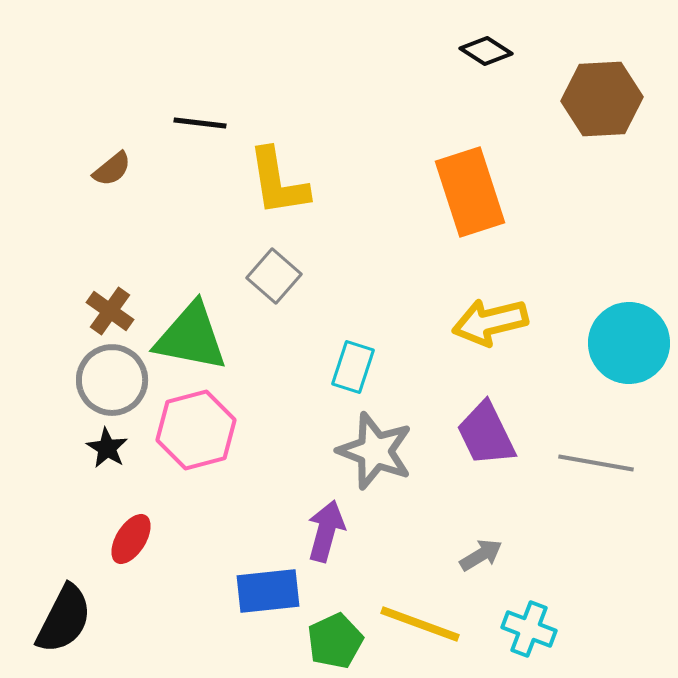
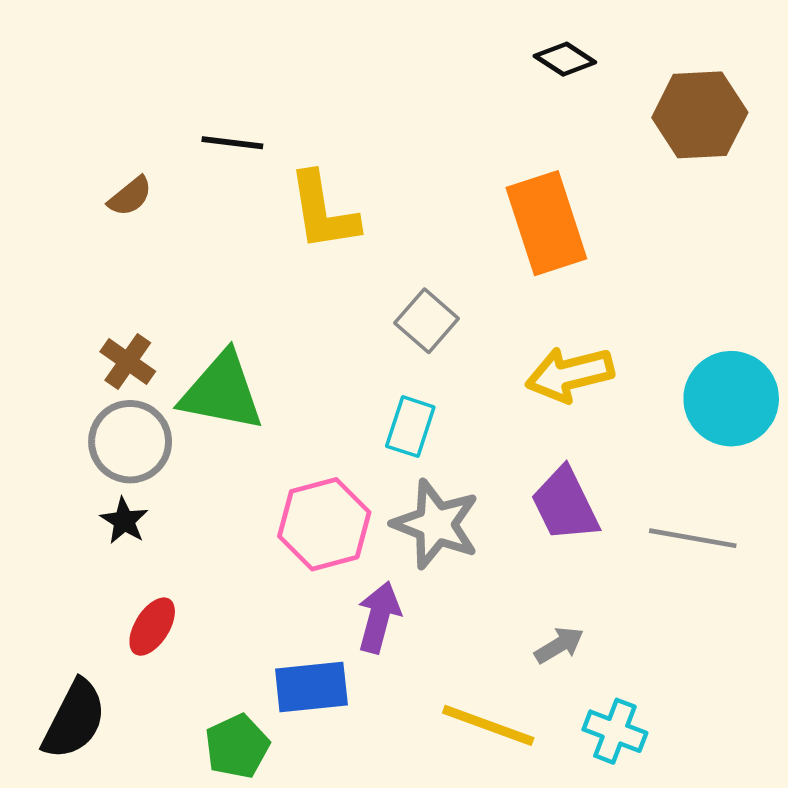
gray square: (274, 276) -> (427, 321), moved
pink hexagon: (196, 430) -> (324, 524), moved
green pentagon: (335, 641) -> (237, 746), moved

